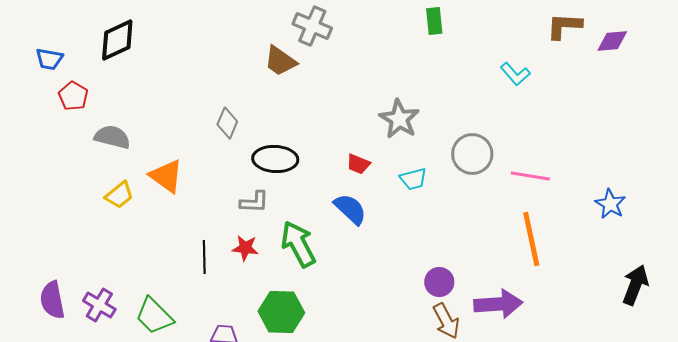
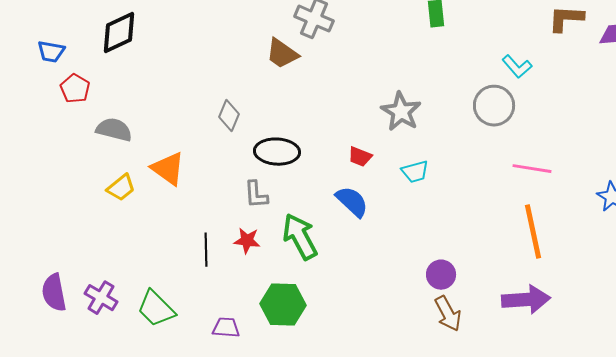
gray circle: (472, 154) -> (494, 106), moved
gray L-shape: (254, 202) -> (256, 195), turned 84
purple arrow: (498, 304) -> (526, 300), moved

